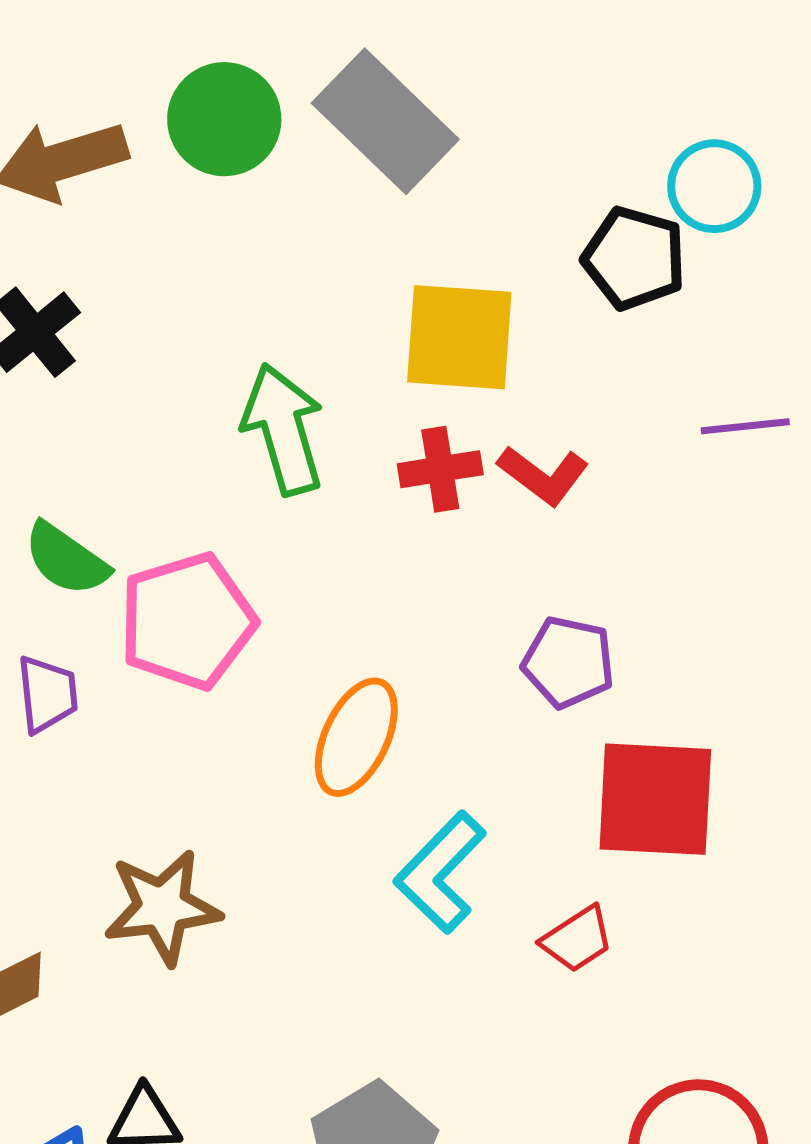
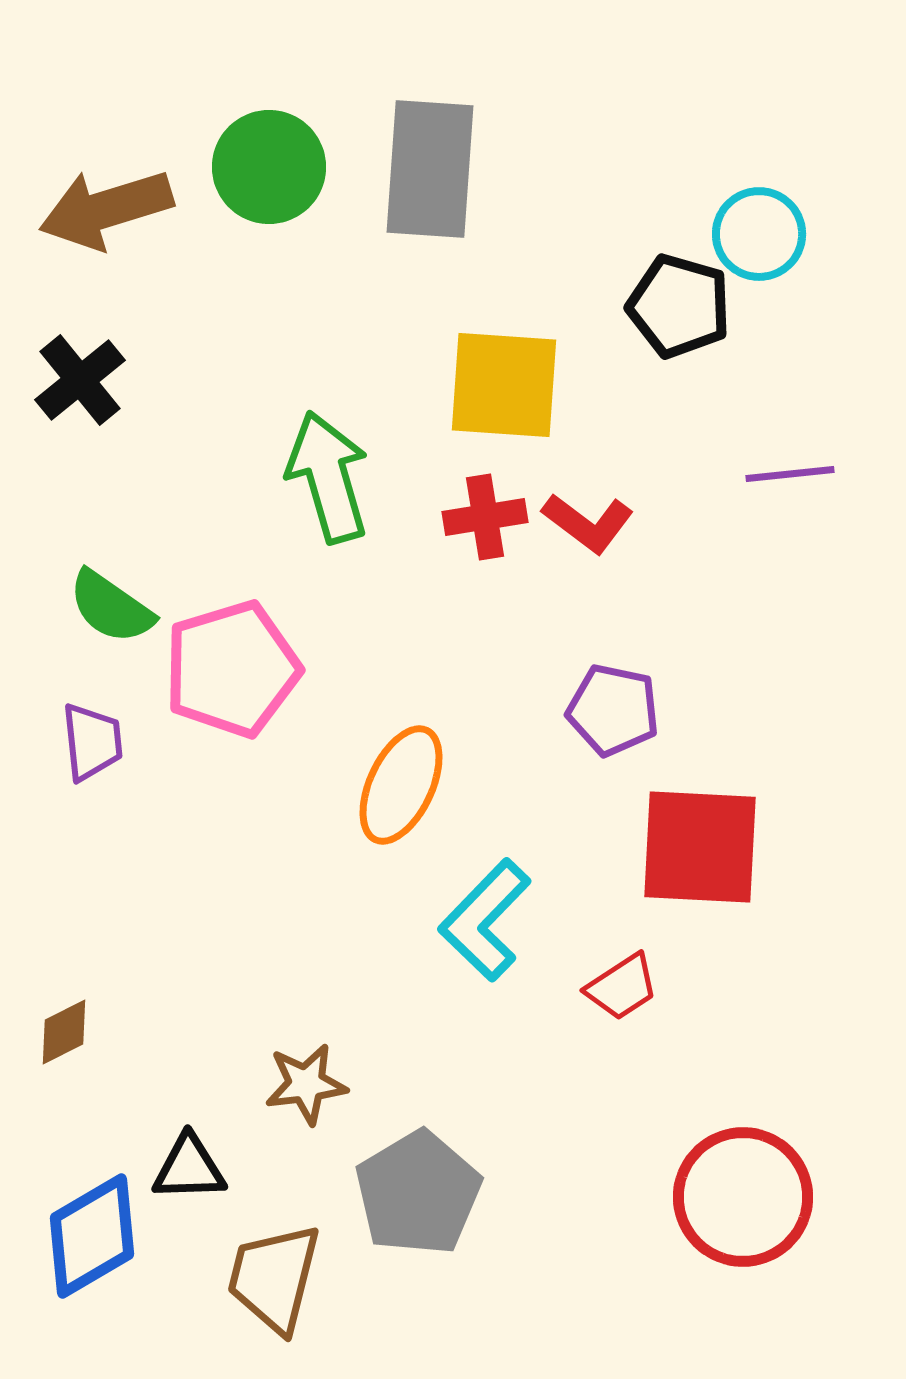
gray rectangle: (385, 121) -> (430, 169), turned 50
brown star: (162, 907) -> (306, 1084), moved, size x0.7

